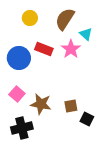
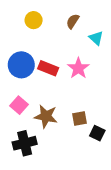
brown semicircle: (65, 19) -> (73, 21), size x0.6
red rectangle: (44, 49) -> (48, 68), moved
pink star: (71, 49) -> (78, 68), moved

